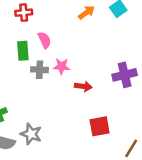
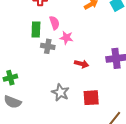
pink star: (62, 66) -> (66, 38), moved
gray star: (31, 134) -> (60, 92), moved

